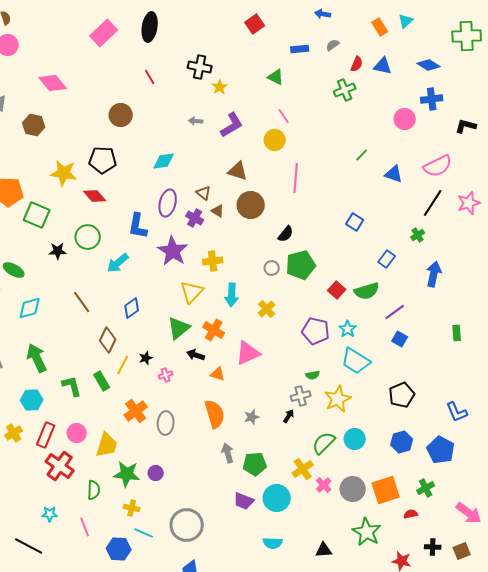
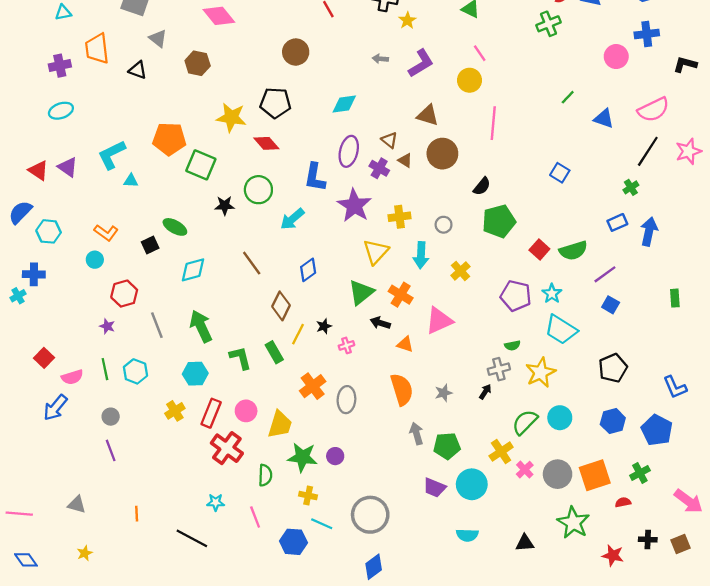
blue rectangle: (387, 259) -> (617, 222), moved, turned 30
gray circle: (272, 268) -> (444, 225), moved

